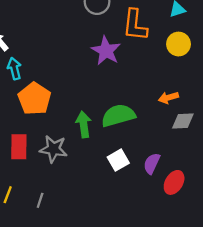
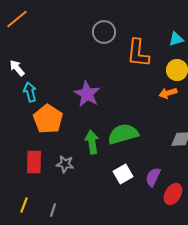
purple star: (106, 51) -> (87, 94), moved
orange arrow: (168, 98) -> (168, 93), moved
gray star: (53, 149) -> (65, 164), size x0.7

